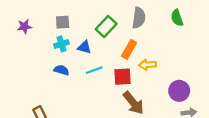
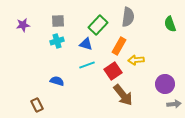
green semicircle: (177, 18) -> (170, 24), moved
blue triangle: (84, 47) -> (86, 44), moved
blue semicircle: (61, 70) -> (57, 81), moved
red square: (123, 77) -> (113, 71), turned -30

